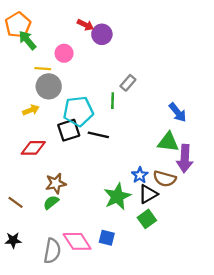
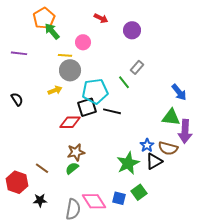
purple circle: (102, 34) -> (132, 30), moved
green line: (113, 101) -> (124, 82), turned -40
red diamond: (33, 148) -> (70, 122), moved
green square: (147, 219) -> (139, 192), moved

